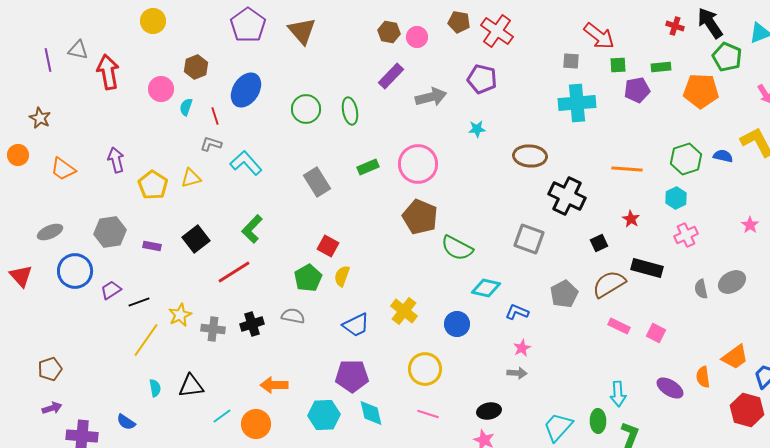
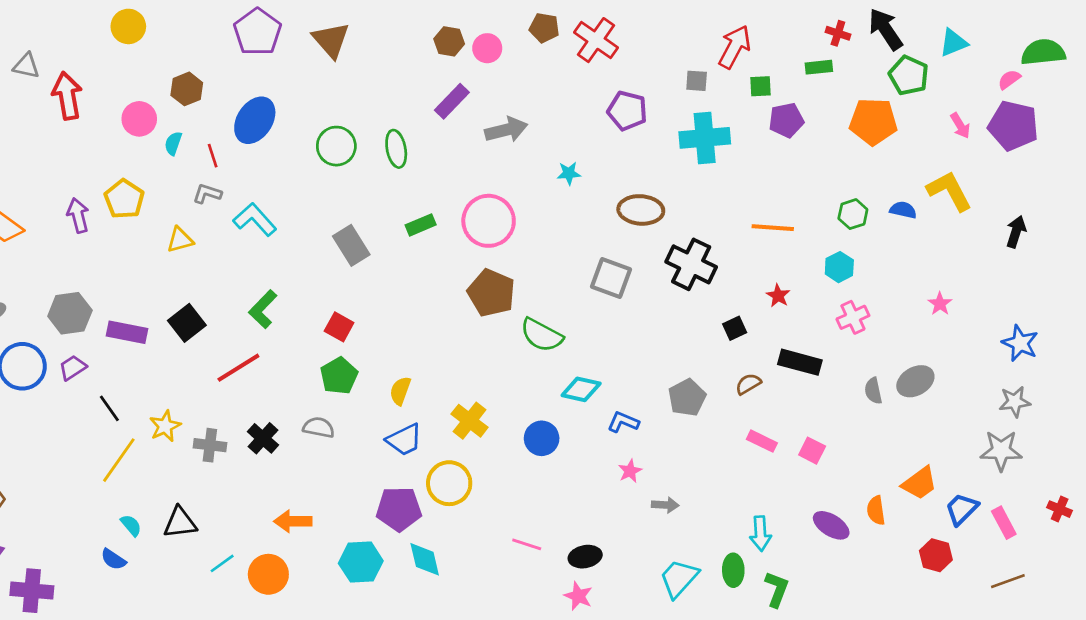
red arrow: (599, 36) -> (735, 47), turned -100
green rectangle: (661, 67) -> (819, 67), moved
purple pentagon: (482, 79) -> (627, 111), moved
green hexagon: (686, 159) -> (853, 214), size x0.7
yellow pentagon: (153, 185) -> (124, 199), moved
gray square: (529, 239) -> (611, 278), moved
purple rectangle: (152, 246) -> (127, 332), size x1.6
red square: (328, 246) -> (339, 327), moved
yellow semicircle: (342, 276) -> (400, 391), moved
brown semicircle: (609, 284) -> (748, 384), size x0.6
purple trapezoid: (111, 290) -> (73, 368), moved
black line: (139, 302) -> (109, 408), turned 75
black cross: (252, 324) -> (263, 438), turned -30
yellow circle: (425, 369) -> (449, 483), moved
gray arrow: (517, 373) -> (665, 505), moved
cyan semicircle: (155, 388) -> (131, 525), turned -30
red hexagon: (747, 410) -> (936, 555), size x0.7
pink line: (428, 414) -> (527, 544), moved
blue semicircle: (126, 422) -> (113, 559), moved

